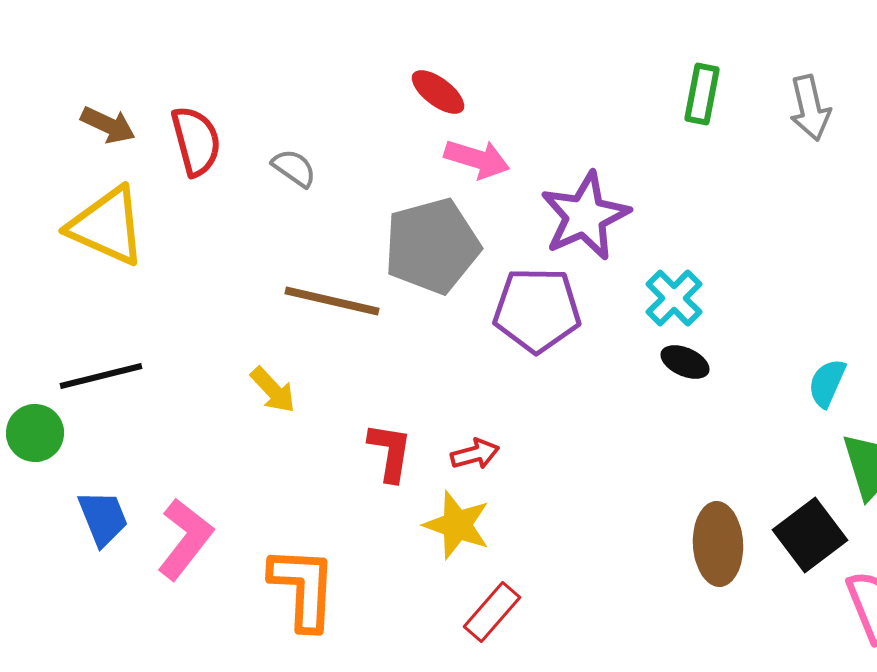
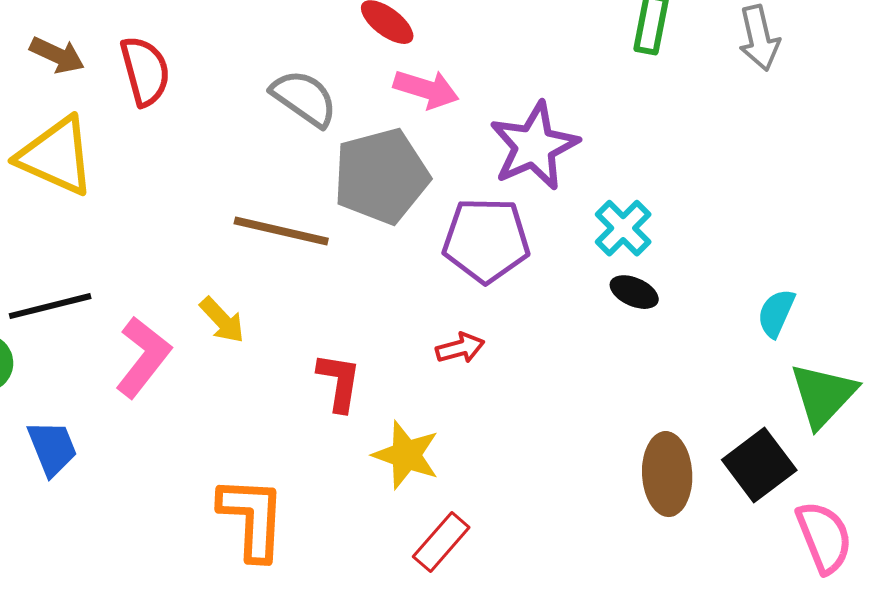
gray semicircle: (294, 168) -> (304, 98), moved, size x1.5
red arrow: (475, 454) -> (460, 348), moved
pink L-shape: (185, 539) -> (143, 357), moved

